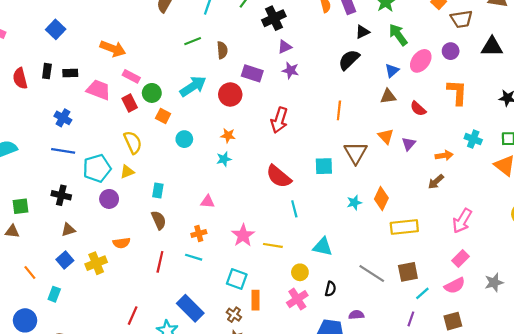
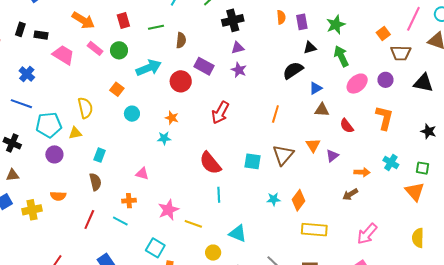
blue triangle: (392, 71) -> (316, 88), moved
green circle: (152, 93) -> (119, 50), moved
red rectangle: (130, 103) -> (123, 21), moved

